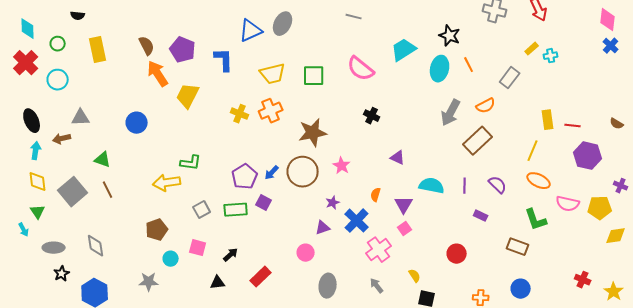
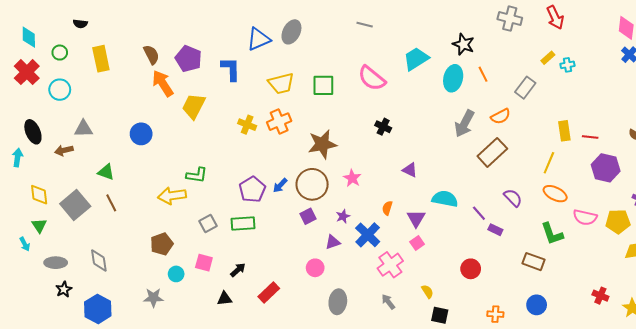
cyan arrow: (36, 151) -> (18, 158), moved
purple line: (465, 186) -> (479, 213), moved, turned -42
purple square: (264, 203) -> (308, 216), moved, turned 35

